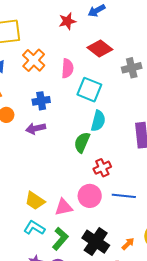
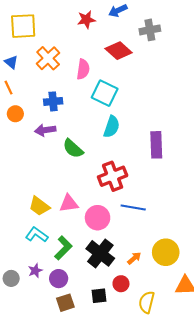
gray cross: (132, 68) -> (150, 30), moved
green semicircle: (82, 142) -> (73, 149), moved, turned -75
red cross: (102, 168) -> (113, 176), size x1.5
pink circle: (90, 196) -> (98, 218), moved
pink triangle: (64, 207) -> (69, 203), moved

